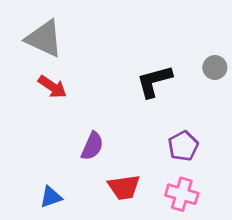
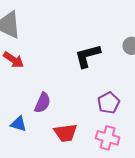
blue triangle: (51, 197) -> (19, 124), moved, turned 36

